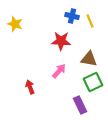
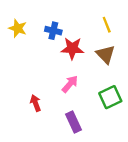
blue cross: (72, 16) -> (53, 31), moved
brown triangle: (89, 59) -> (106, 54), moved, turned 36
purple rectangle: (80, 105) -> (73, 122), moved

